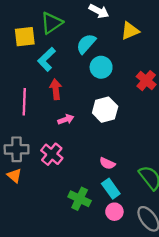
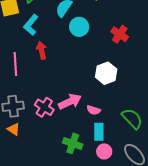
white hexagon: (105, 110) -> (106, 73), moved
pink arrow: (66, 119) -> (70, 102), moved, size x1.6
cyan rectangle: (111, 189) -> (99, 132), turned 42

